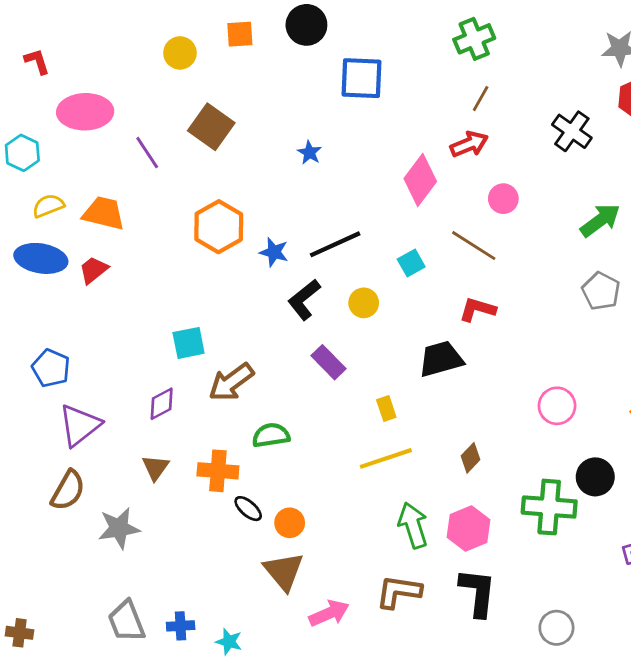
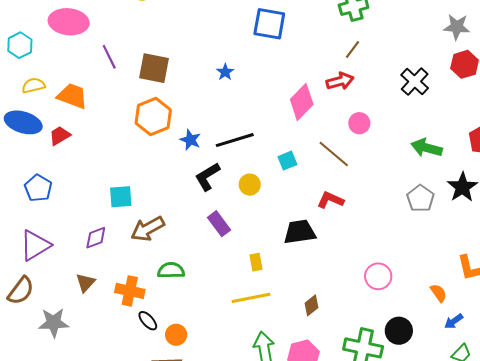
brown square: (211, 127) -> (154, 68), moved, turned -32
green arrow: (600, 220) -> (427, 148), turned -136
blue pentagon: (51, 368) -> (38, 188), moved

